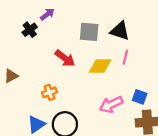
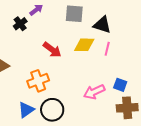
gray square: (89, 32) -> (74, 14), moved
yellow diamond: (100, 66) -> (84, 45), moved
orange cross: (49, 92) -> (38, 81), size x1.5

